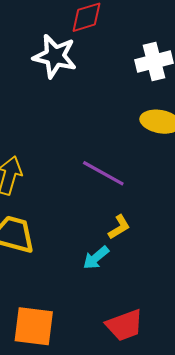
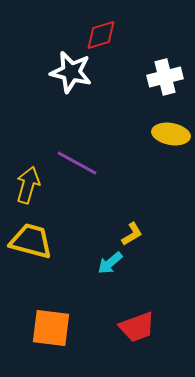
purple line: (103, 173) -> (77, 163), moved

